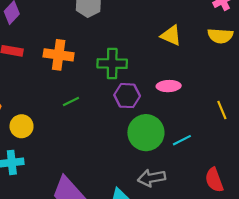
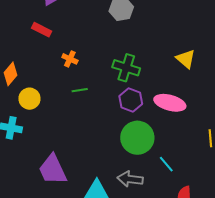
orange cross: (59, 55) -> (70, 59), moved, size x0.6
pink ellipse: (169, 86) -> (170, 103), size x1.4
cyan line: (182, 140) -> (166, 164), moved, turned 60

